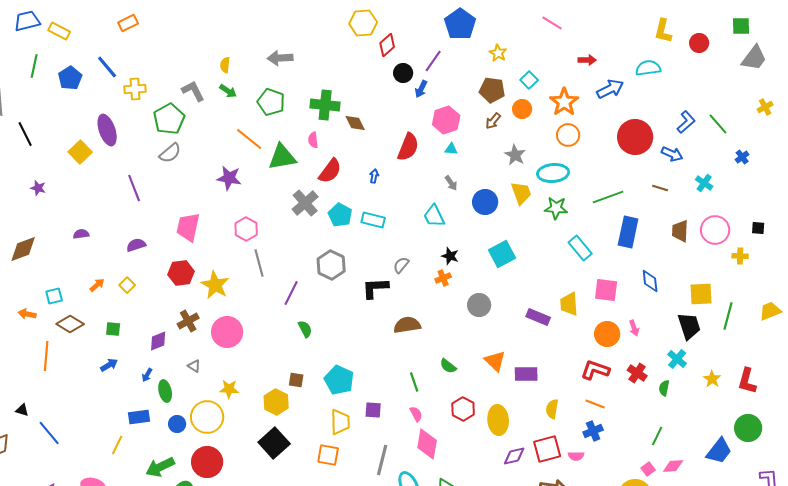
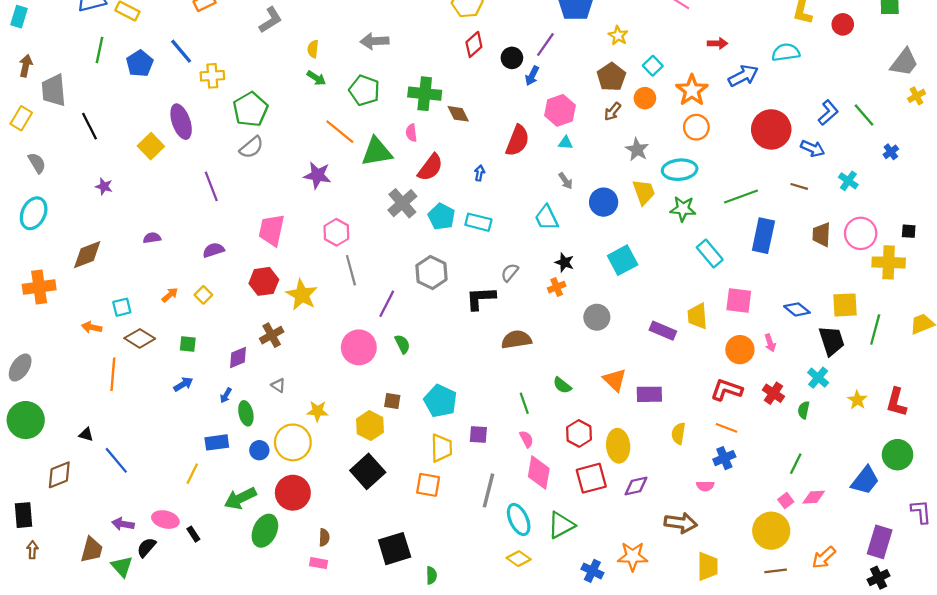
red diamond: (387, 45) -> (474, 44), moved
gray trapezoid: (754, 58) -> (904, 62), moved
brown pentagon: (492, 90) -> (611, 77), turned 30
gray L-shape: (193, 91) -> (270, 20), moved, turned 85
yellow cross: (740, 256) -> (889, 262), size x1.8
blue diamond: (650, 281) -> (797, 309), moved, turned -45
pink circle: (227, 332) -> (359, 347), moved
red square: (547, 449) -> (591, 478), moved

